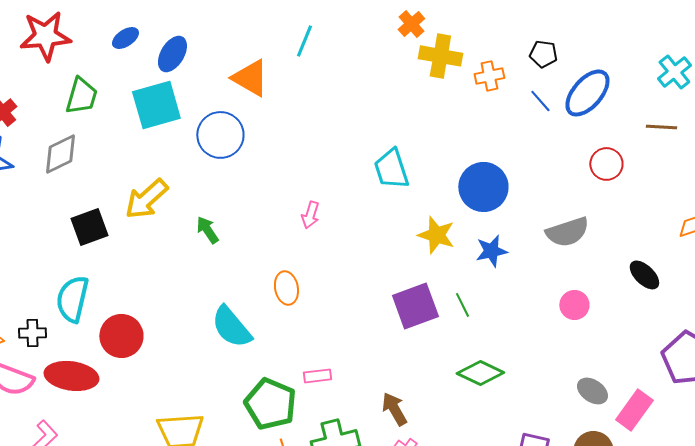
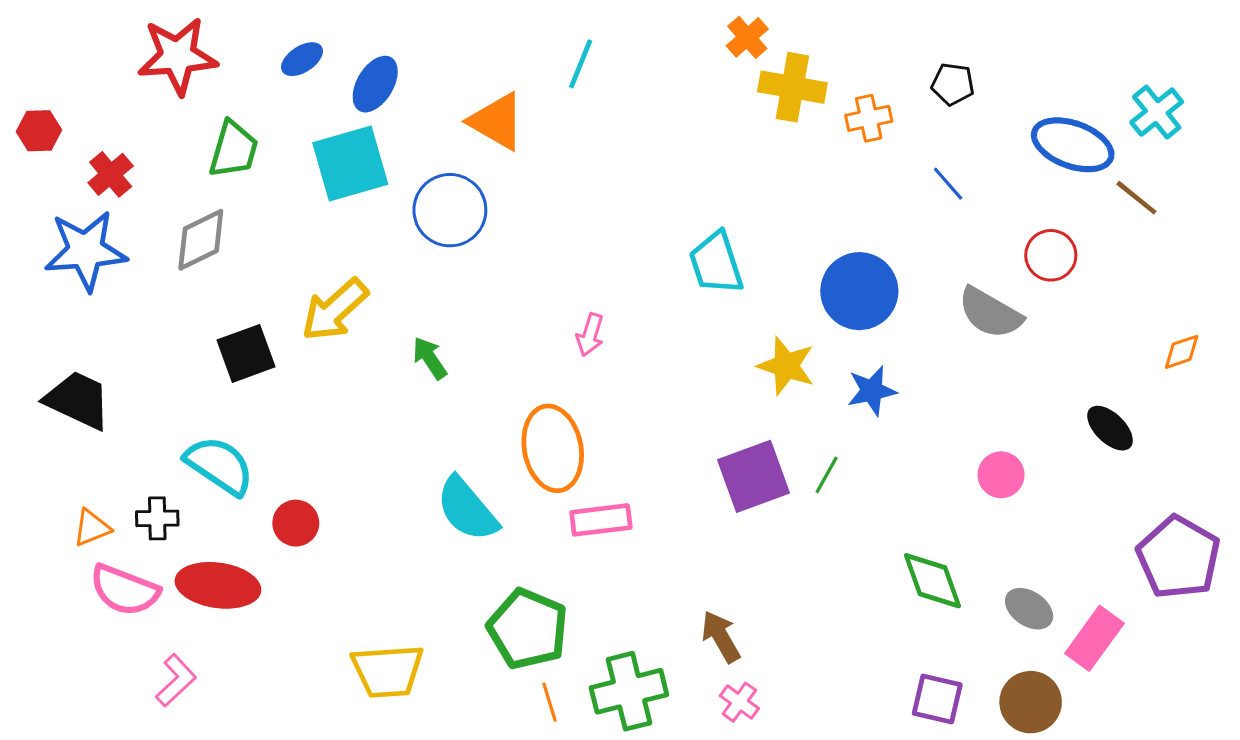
blue ellipse: (587, 93) -> (1073, 145), moved, turned 69
blue line: (540, 101) -> (948, 184), moved
brown line: (661, 127) -> (1136, 198), turned 36
gray semicircle: (567, 232) -> (990, 313), moved, turned 48
orange ellipse: (286, 288) -> (553, 448), size x1.6
cyan semicircle: (72, 299) -> (220, 465), turned 111
green line: (462, 305) -> (827, 475), turned 55
red circle: (121, 336) -> (296, 523), size x0.7
green diamond: (480, 373) -> (933, 581), moved, turned 45
pink rectangle: (317, 376) -> (601, 520), moved, size x1.4

